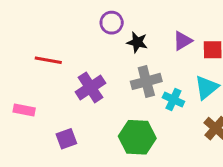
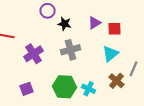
cyan cross: (173, 100) -> (88, 89), moved
purple square: (66, 139) -> (26, 89), moved

